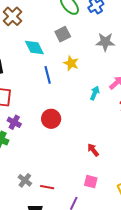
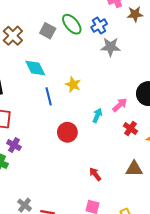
gray square: (63, 34) -> (48, 31), moved, turned -35
gray star: (105, 42) -> (110, 47), moved
red circle: (51, 119) -> (67, 132), moved

